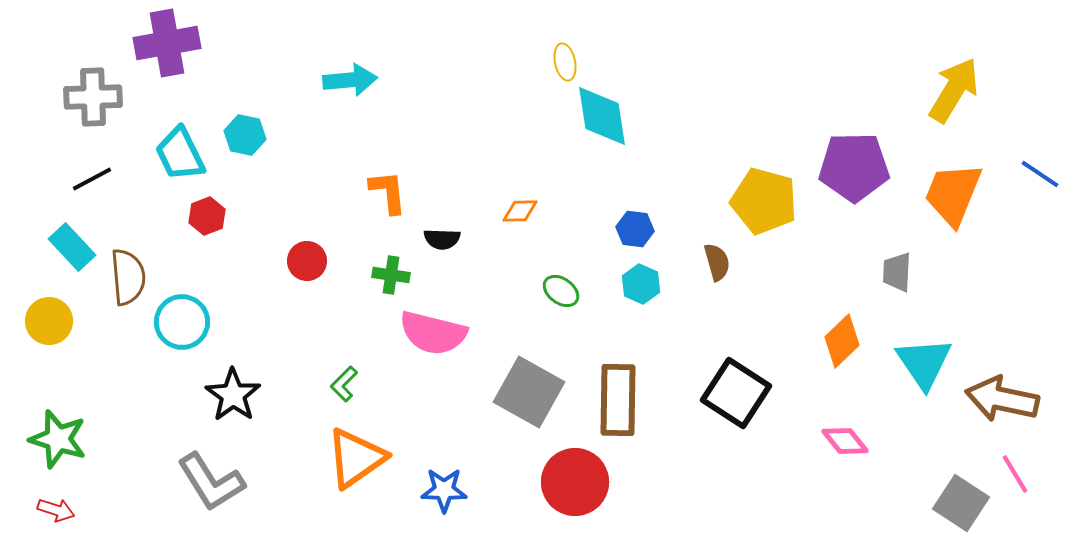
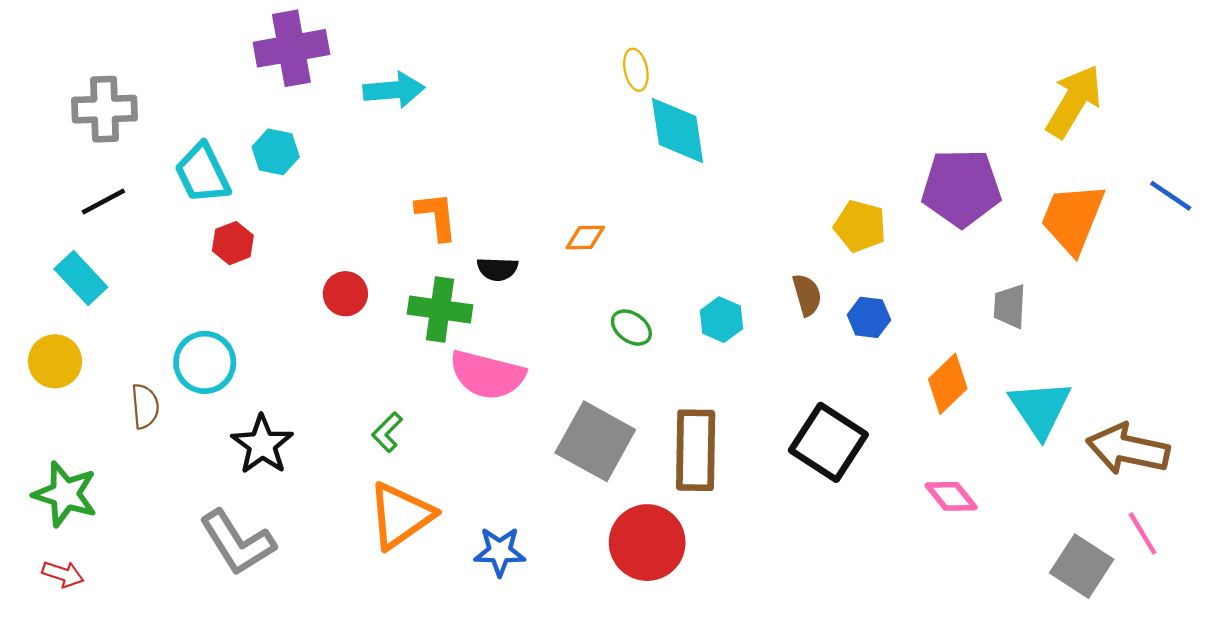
purple cross: (167, 43) -> (291, 48), moved
yellow pentagon: (764, 201) -> (860, 226), size x0.7
blue hexagon: (635, 229) -> (869, 317), moved
green cross: (391, 275) -> (440, 310), size x1.5
brown semicircle: (128, 277) -> (145, 406), moved, size x0.7

